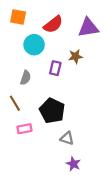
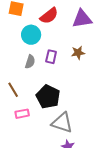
brown star: (76, 56) -> (78, 53), moved
gray semicircle: (26, 78) -> (30, 62), moved
gray triangle: (67, 138) -> (62, 123), size x1.6

